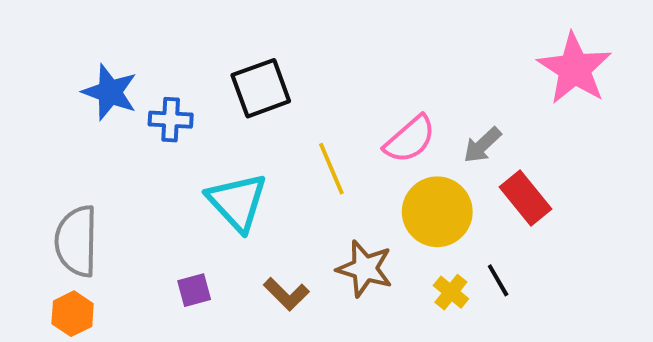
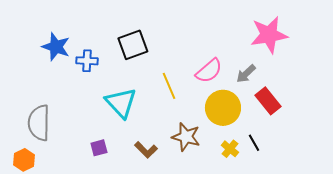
pink star: (574, 69) -> (269, 35), moved, turned 30
orange hexagon: (73, 314) -> (24, 160), moved

